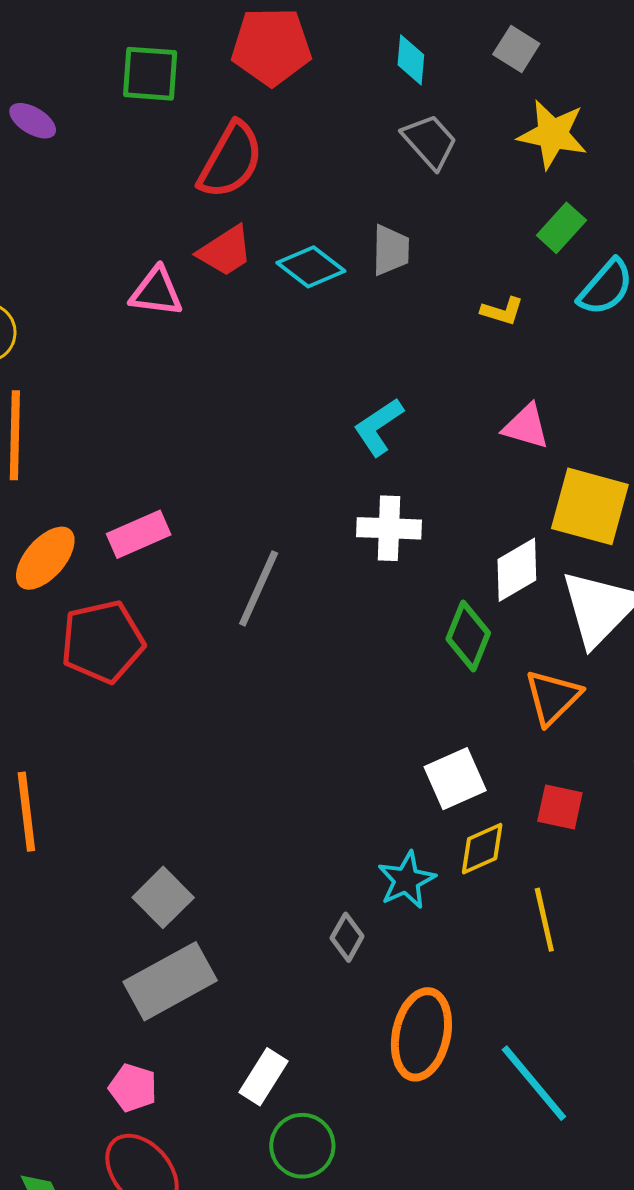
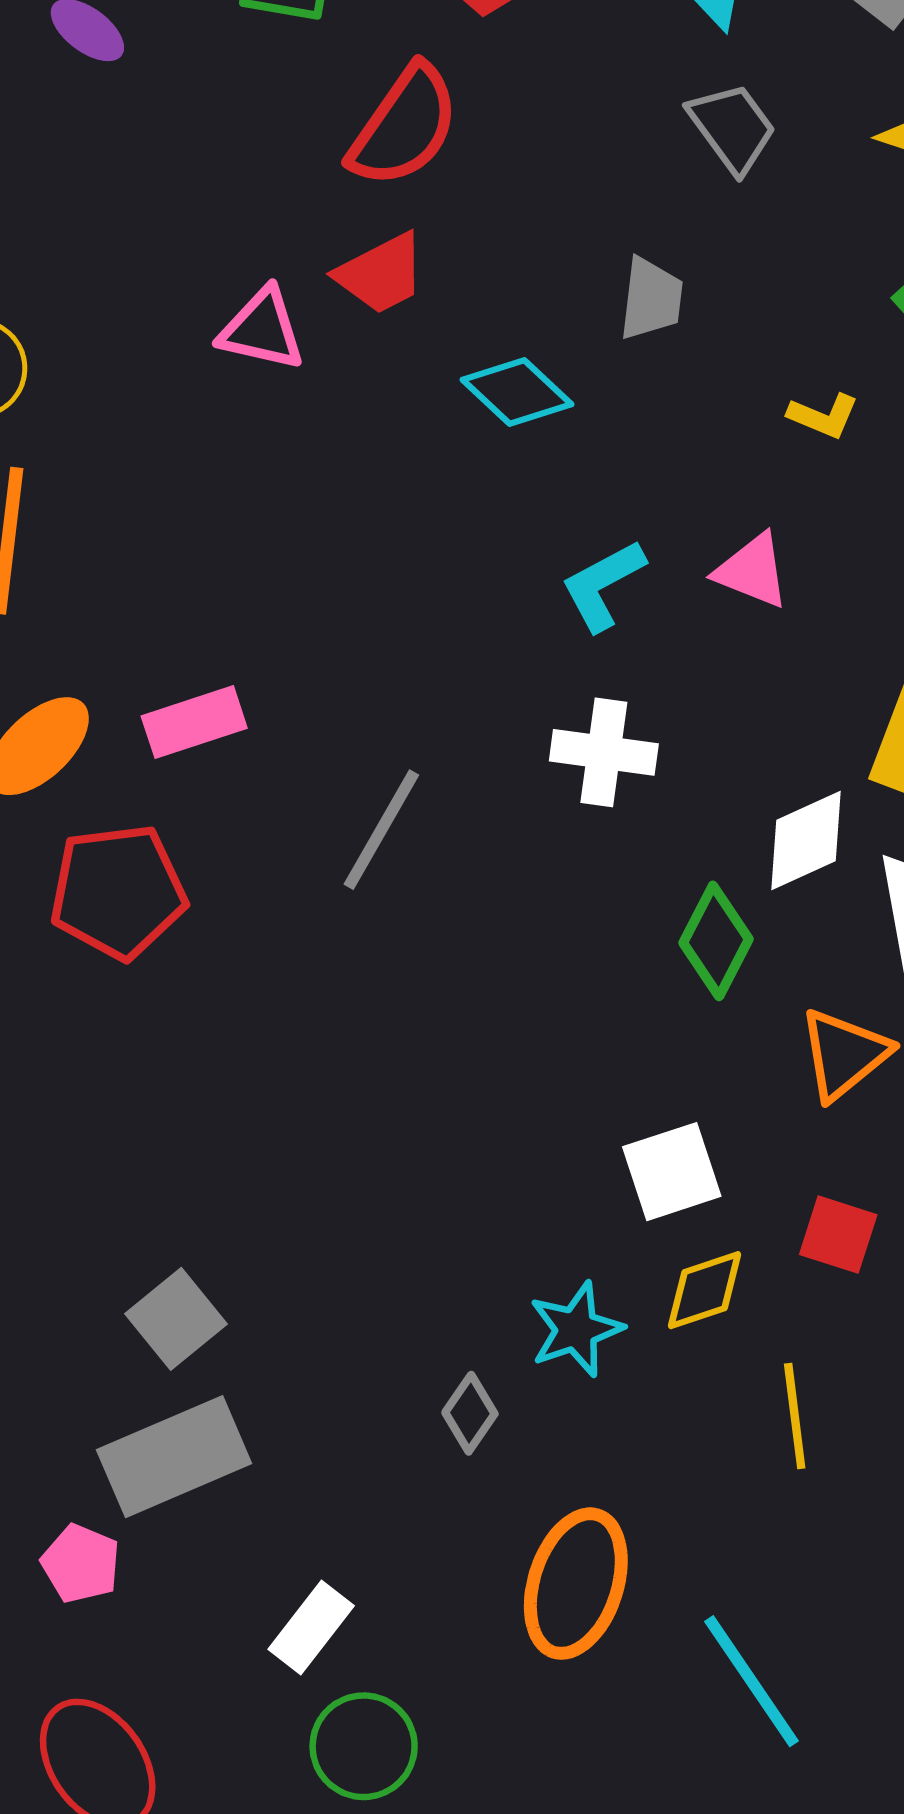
cyan diamond: (311, 267) -> (517, 392), moved
pink triangle: (526, 426) -> (752, 571), moved
pink pentagon: (133, 1088) -> (81, 1564), moved

